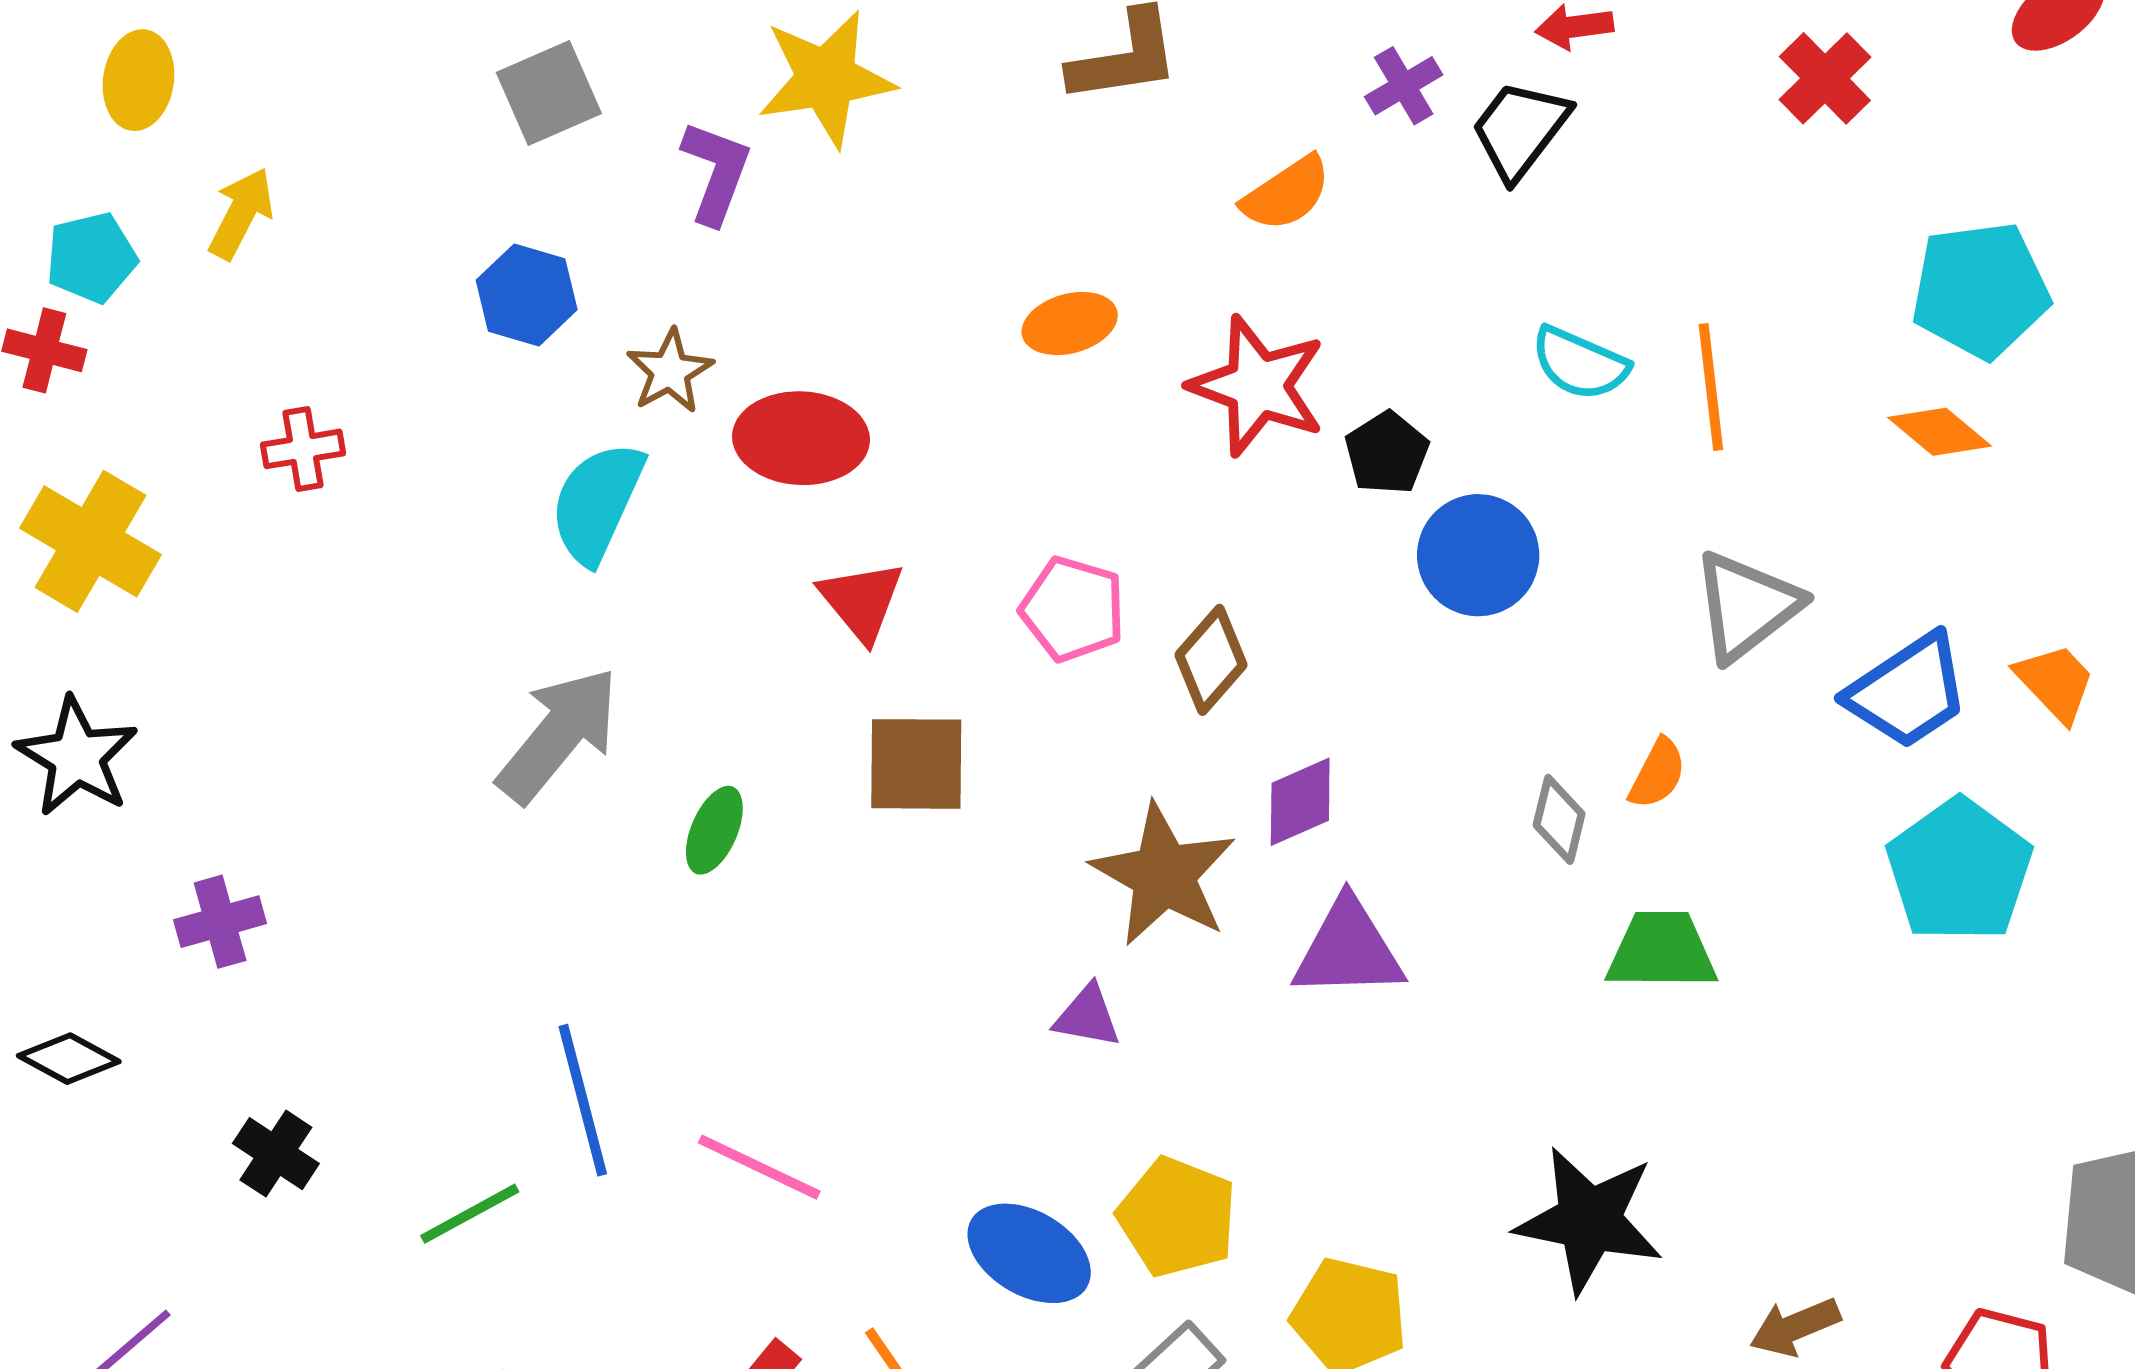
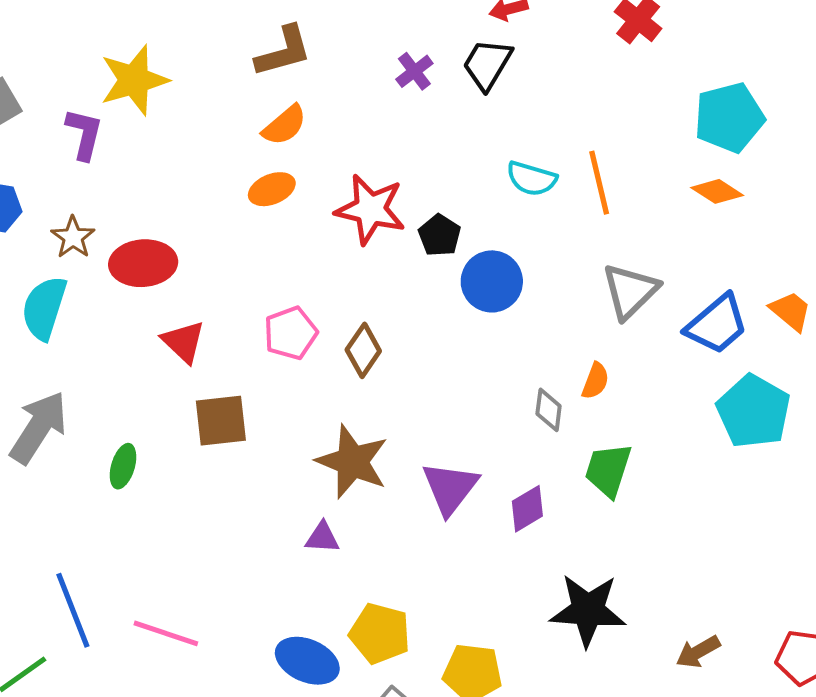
purple cross: (1404, 86) -> (414, 71), moved
orange semicircle: (1286, 193) -> (285, 125), moved
pink pentagon: (1073, 609) -> (291, 333), turned -30
purple diamond: (1300, 802) -> (527, 509), moved
purple triangle: (1348, 949) -> (450, 488), turned -44
green trapezoid: (1662, 951) -> (608, 470), turned -66

